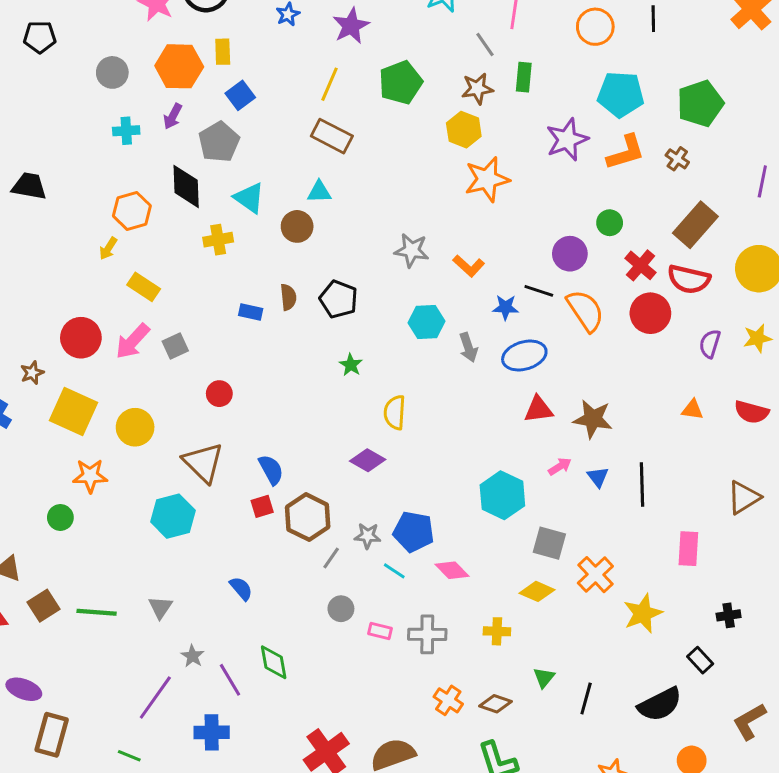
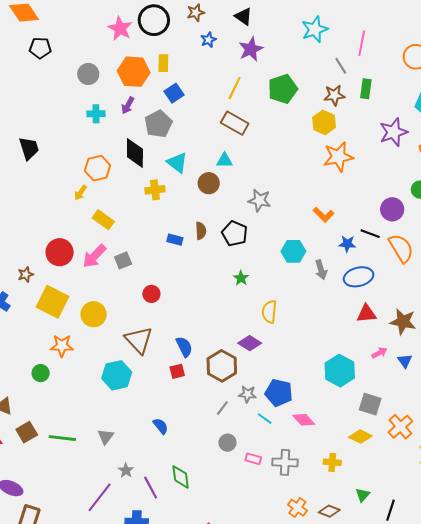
black trapezoid: (29, 186) -> (29, 148), turned 60
gray star: (412, 250) -> (259, 200), moved
brown hexagon: (308, 517) -> (222, 366), moved

